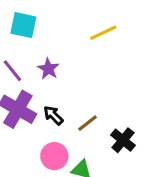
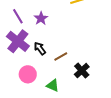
pink circle: (54, 156) -> (28, 74), moved

